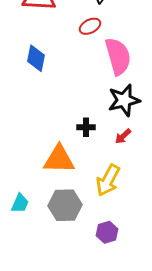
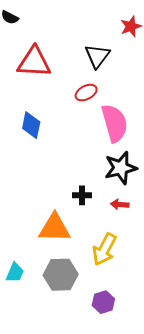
red arrow: (123, 136) -> (120, 204), turned 48

